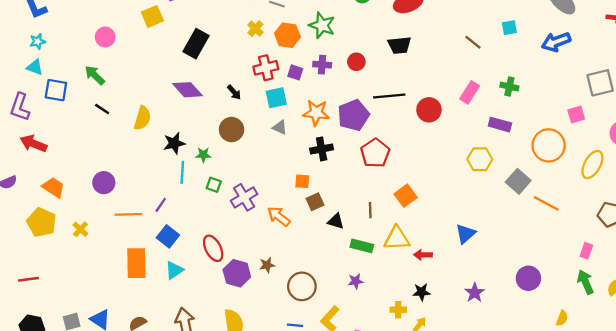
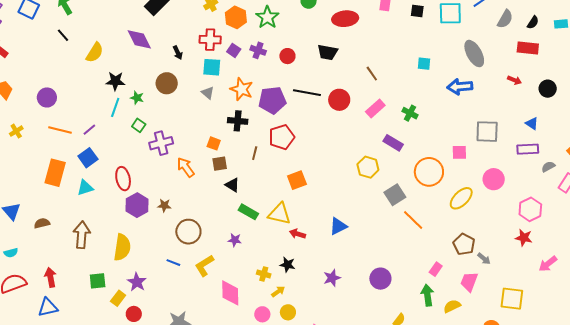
brown line: (473, 42) -> (372, 74), moved
red circle: (429, 110) -> (339, 100), moved
brown line: (370, 210) -> (255, 153), moved

